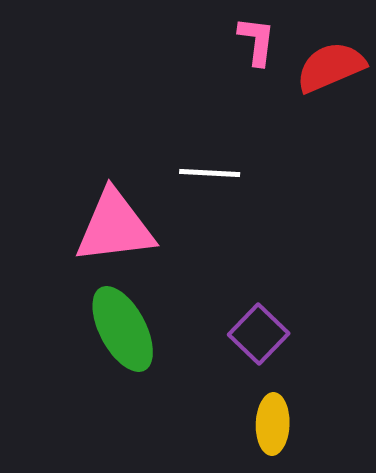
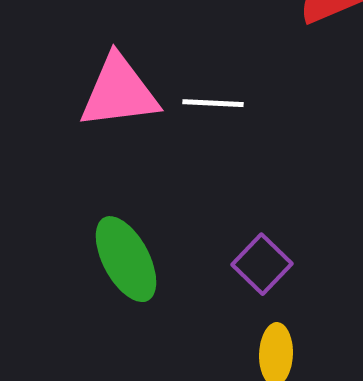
pink triangle: (115, 227) -> (119, 92), moved

